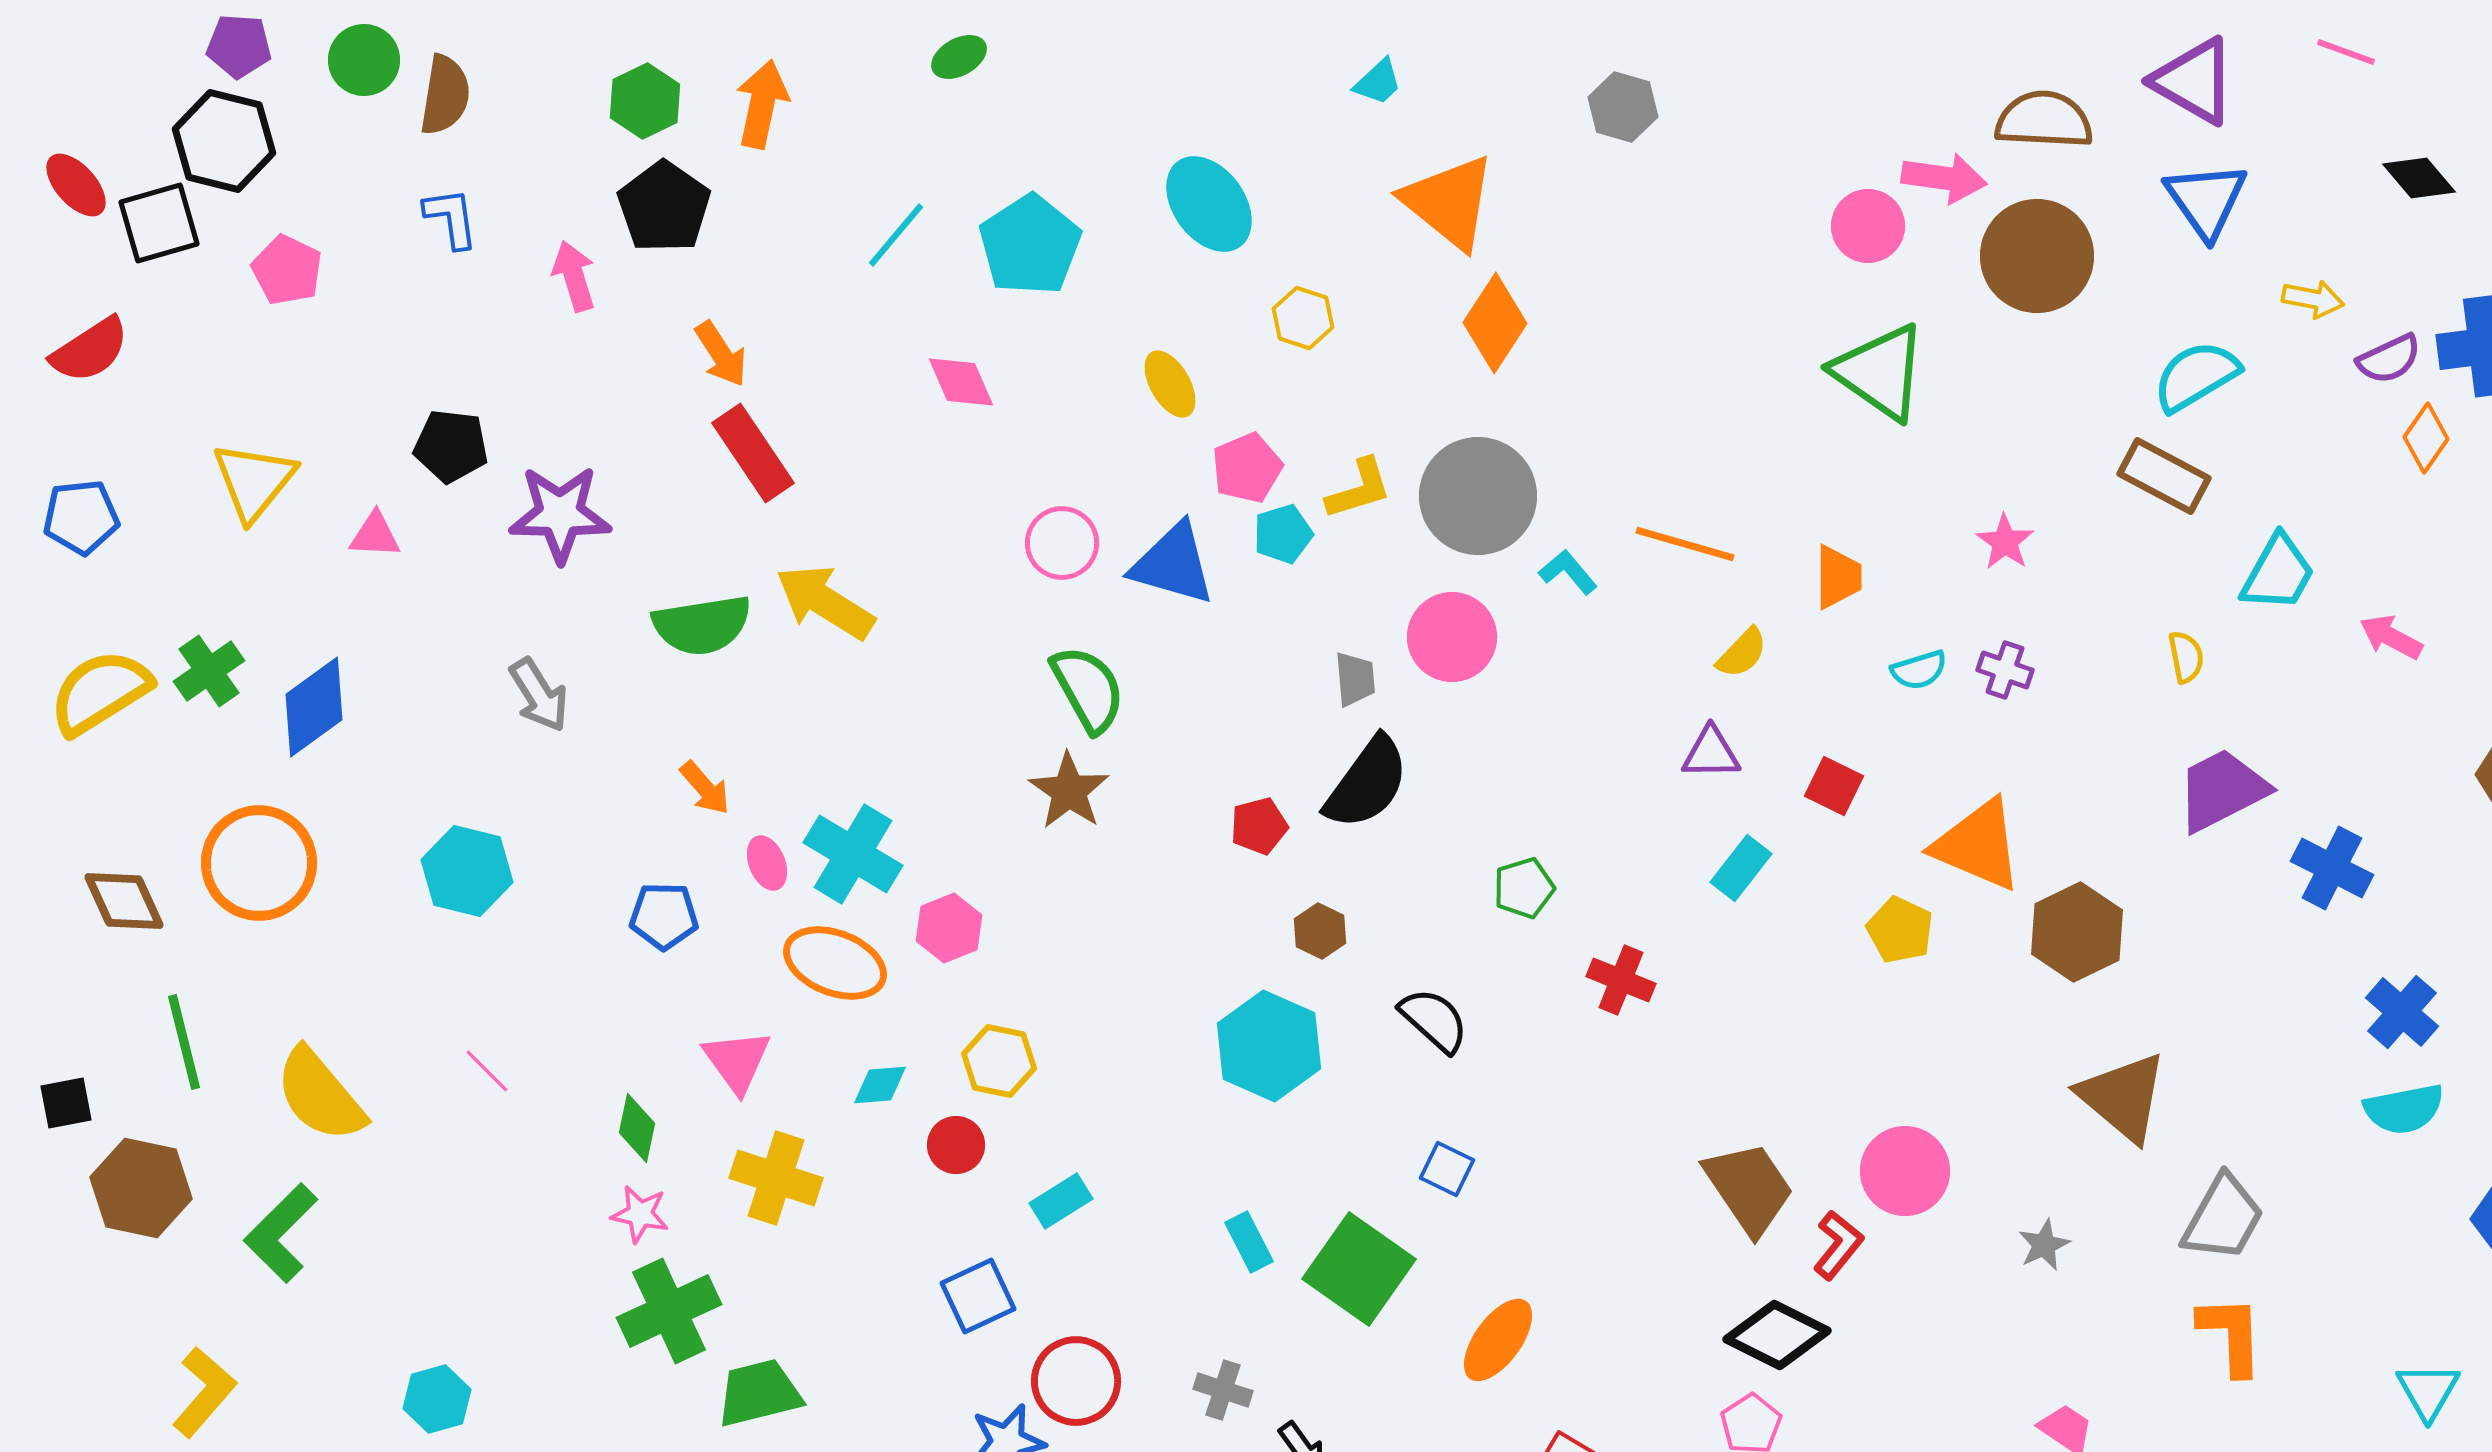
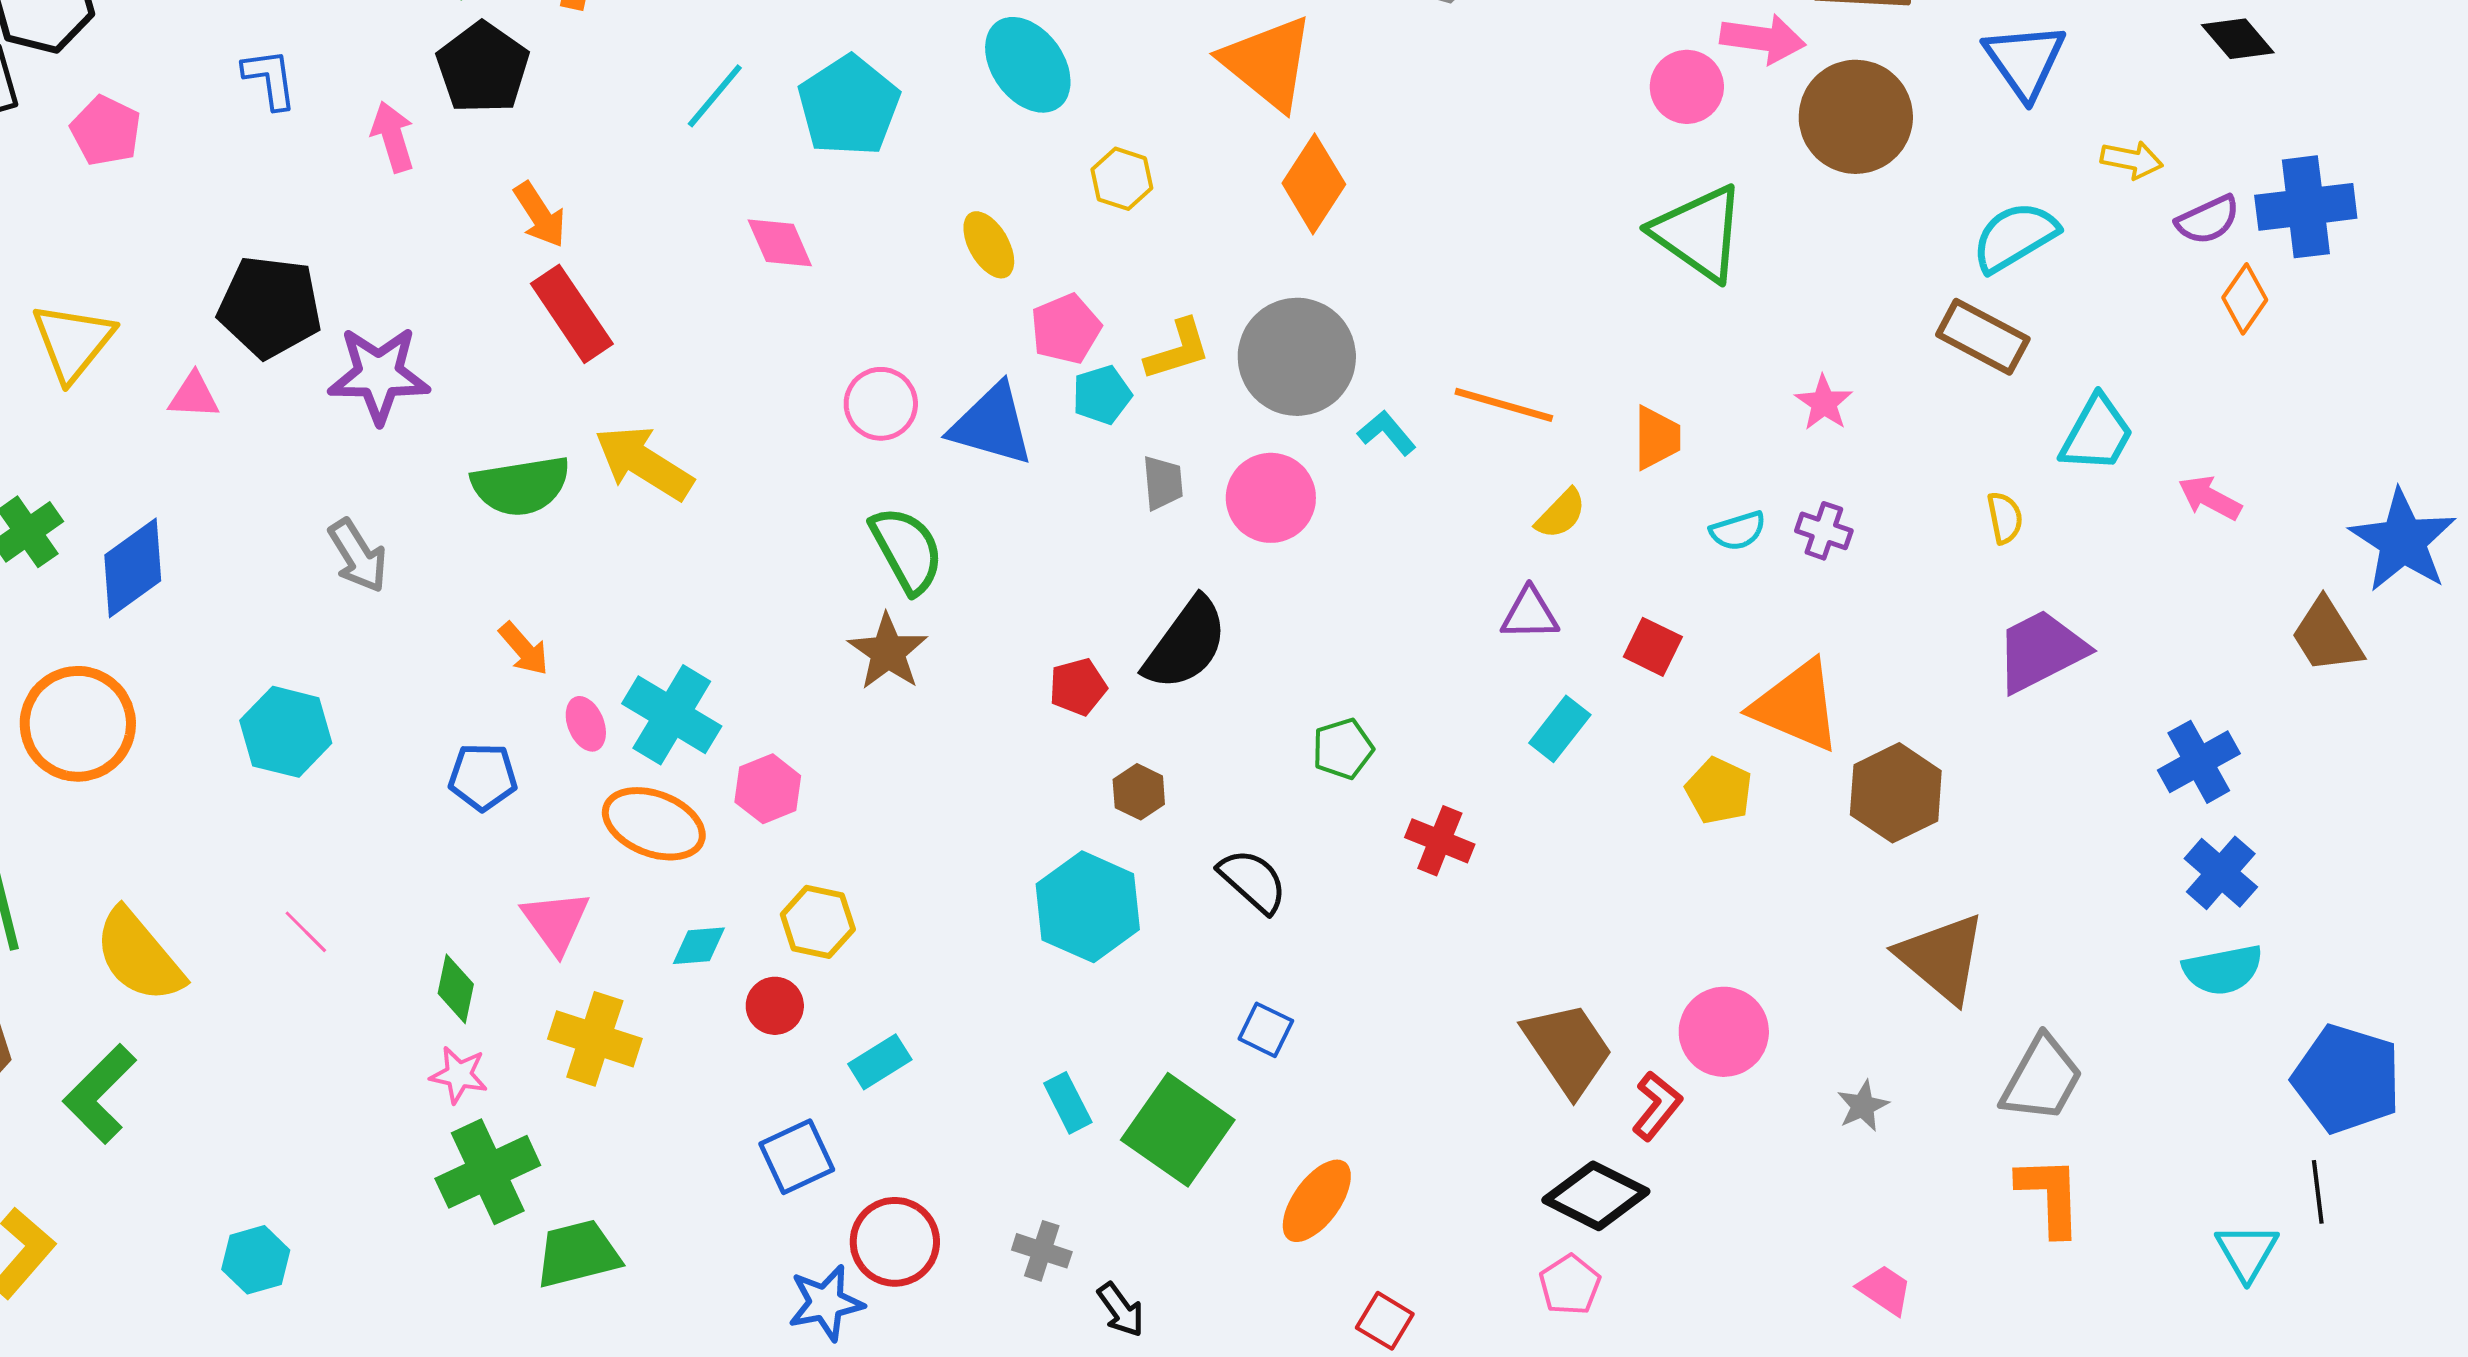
black pentagon: (451, 446) -> (270, 307), size x1.4
gray trapezoid: (1355, 679) -> (1163, 483), moved
blue cross: (2332, 868) -> (2199, 762), moved, turned 34

